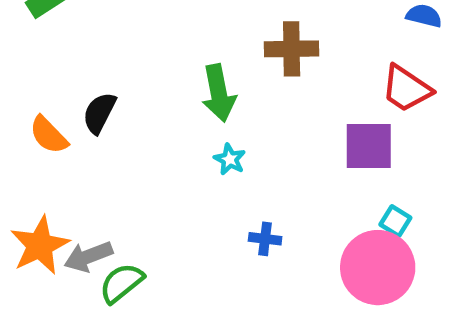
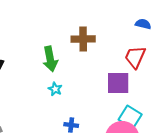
red trapezoid: (406, 89) -> (135, 57), turned 80
cyan square: (395, 221) -> (130, 117), size x1.6

